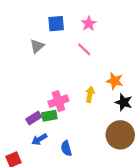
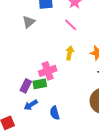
yellow arrow: (90, 94) -> (70, 53), moved
purple rectangle: (34, 118) -> (26, 86), turned -32

